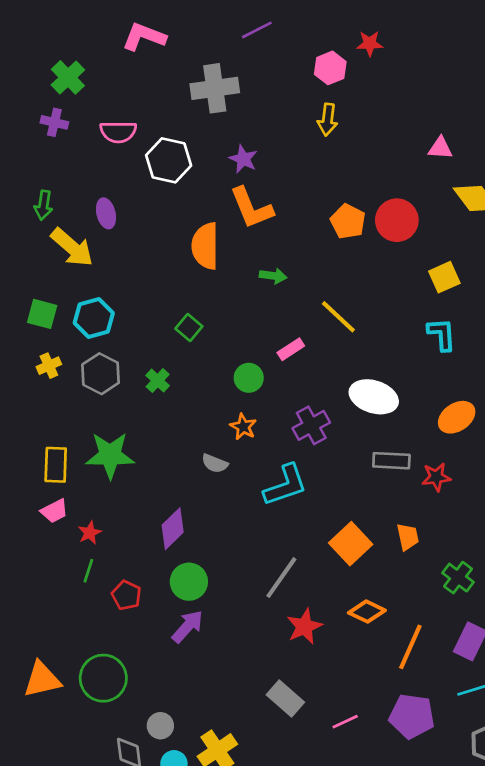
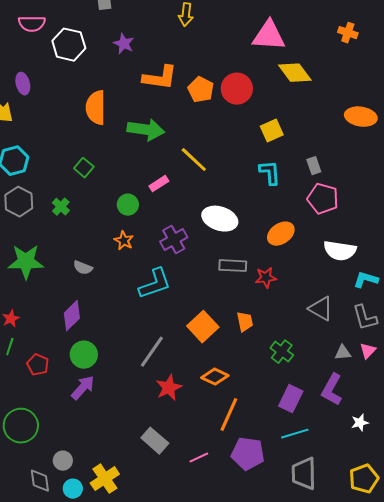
pink triangle: (440, 148) -> (269, 36), size x1.8
orange L-shape: (251, 208) -> (160, 78), moved, turned -60
green arrow: (273, 276) -> (146, 130), size x1.8
gray semicircle: (215, 463) -> (83, 268), moved
orange line: (410, 647) -> (229, 415), moved

